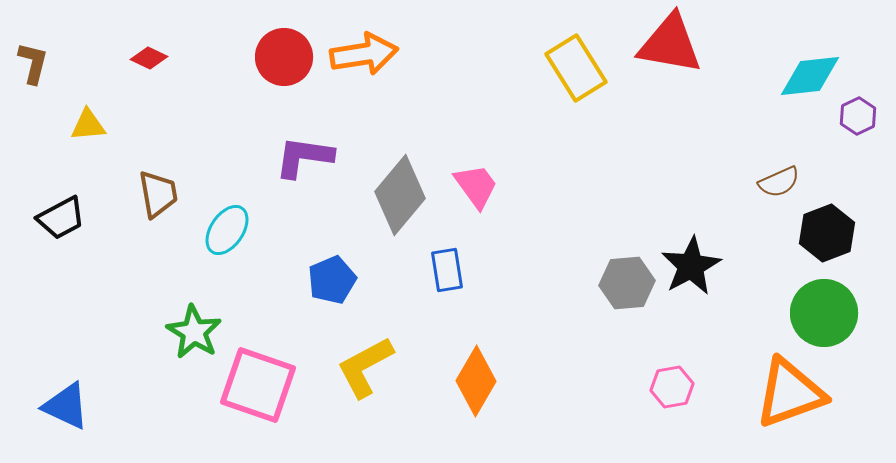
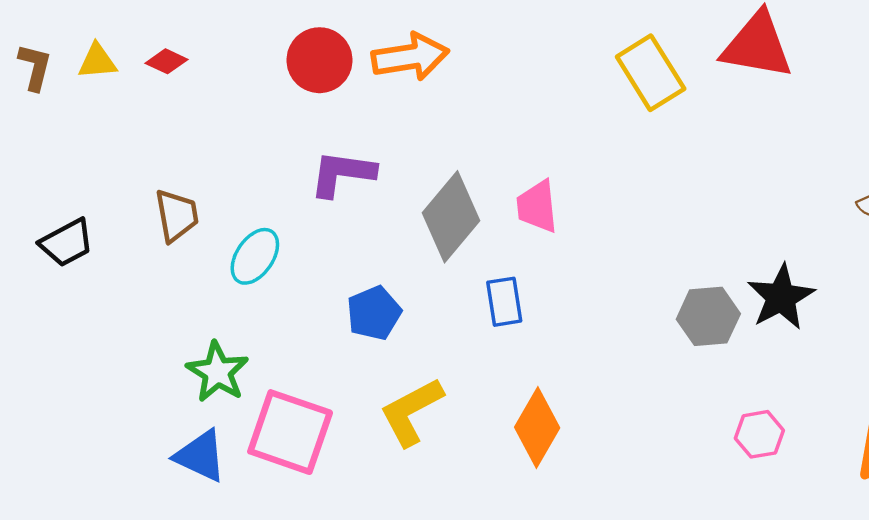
yellow triangle: (88, 125) -> (97, 61), moved
pink trapezoid: (476, 186) -> (537, 206), turned -150
blue triangle: (66, 406) -> (200, 456), moved

